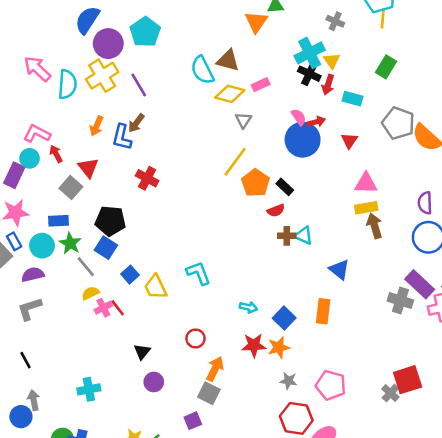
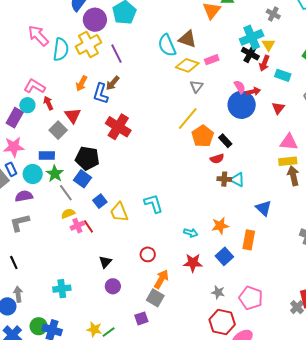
red cross: (147, 178) -> (118, 127), size x1.4
blue square: (284, 318) -> (224, 256), moved
orange star: (279, 347) -> (220, 226), moved

